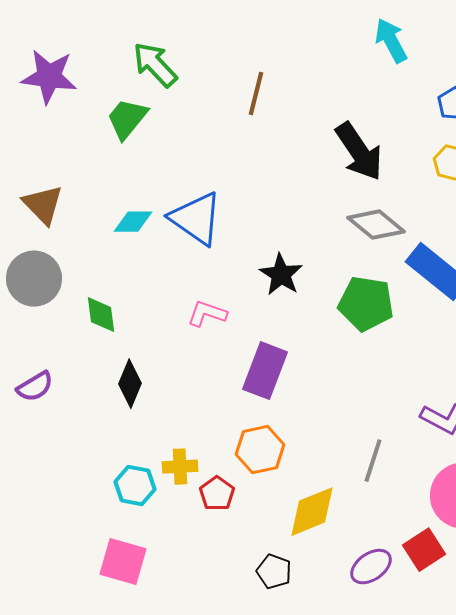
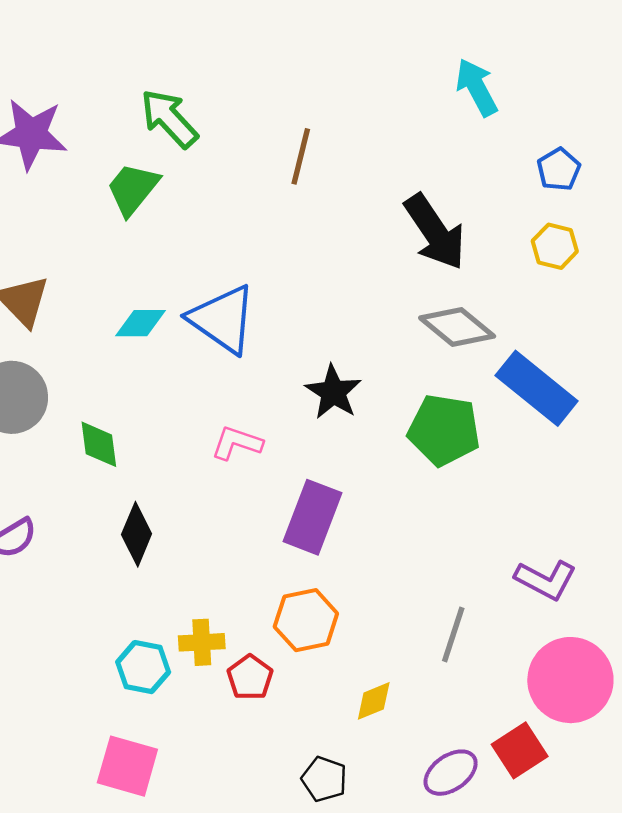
yellow diamond: (312, 512) -> (374, 701), size x0.6

